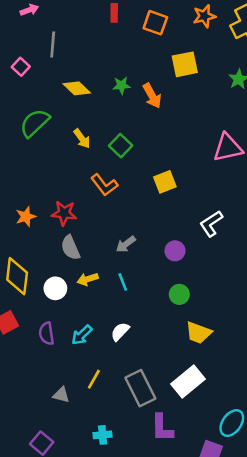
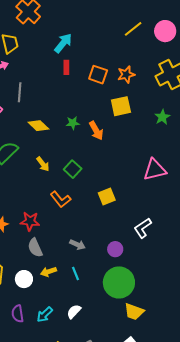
orange star: (204, 16) -> (126, 75), moved
gray arrow: (126, 244) -> (77, 245), turned -119
green circle: (179, 294) -> (119, 282), size x2.0

